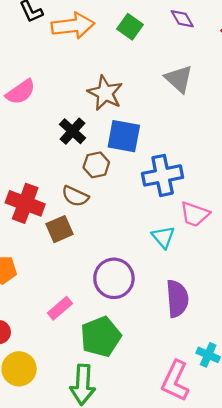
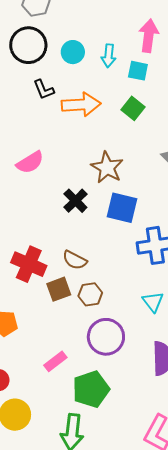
brown hexagon: (96, 165) -> (90, 294), moved

